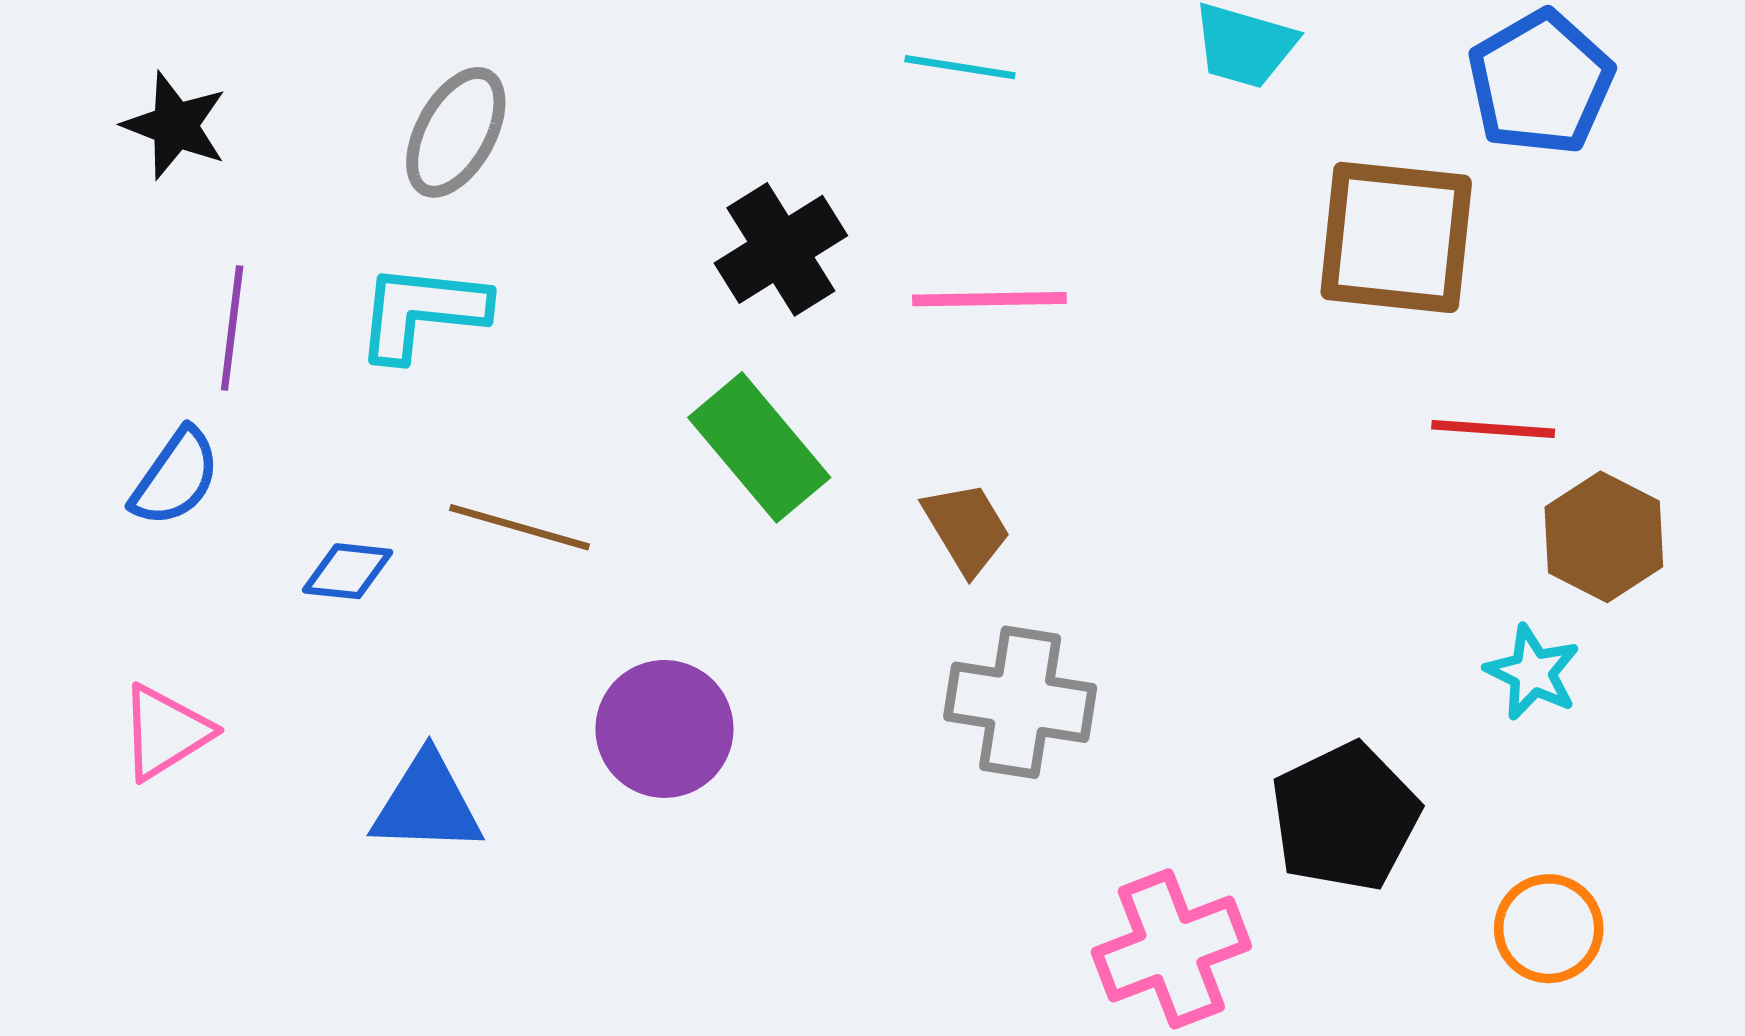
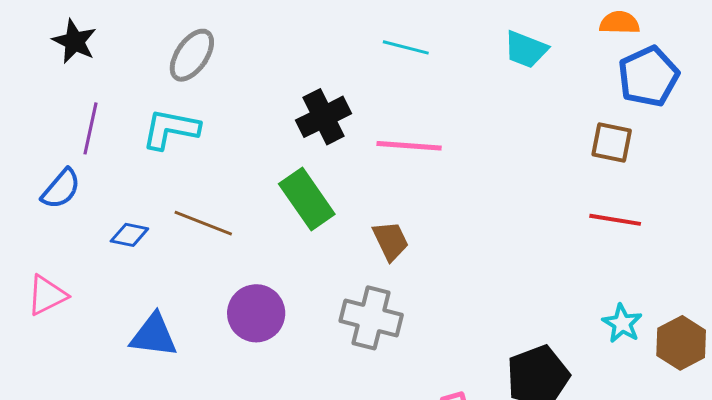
brown square: (1396, 237) -> (612, 142), moved, size x0.6
brown hexagon: (1604, 537) -> (681, 343), moved
gray cross: (1020, 702) -> (371, 318), moved

